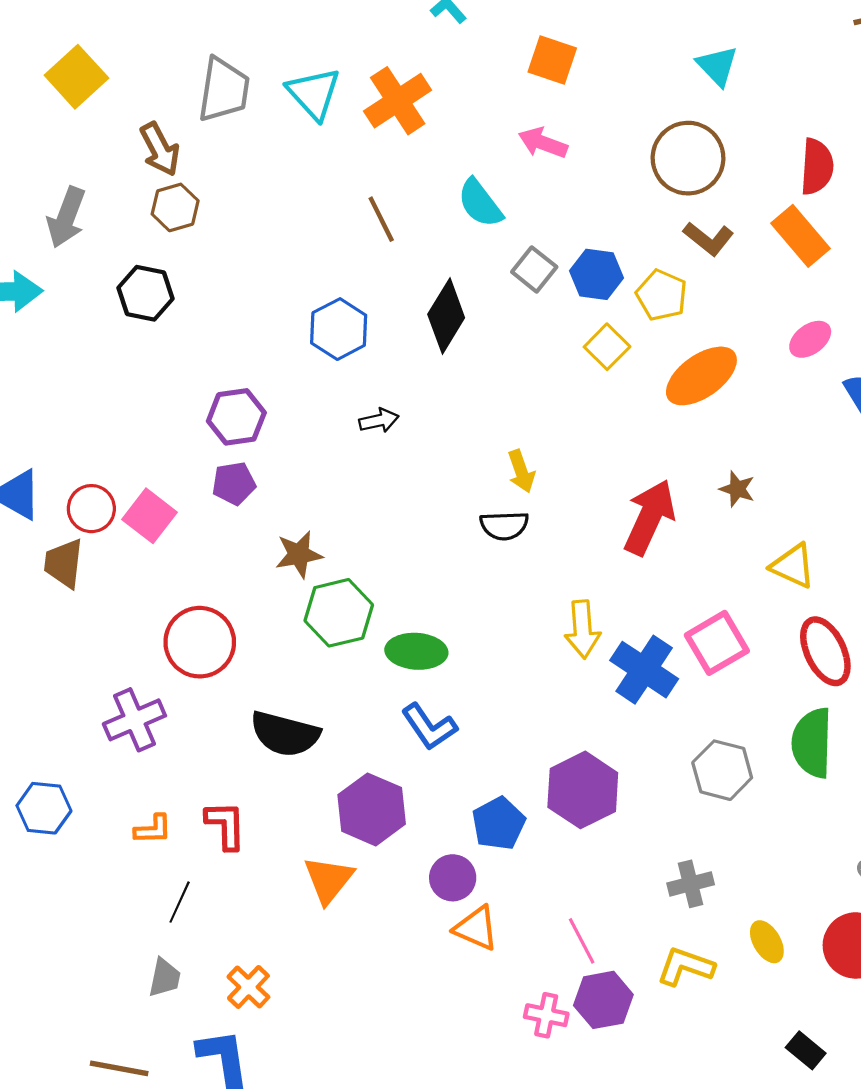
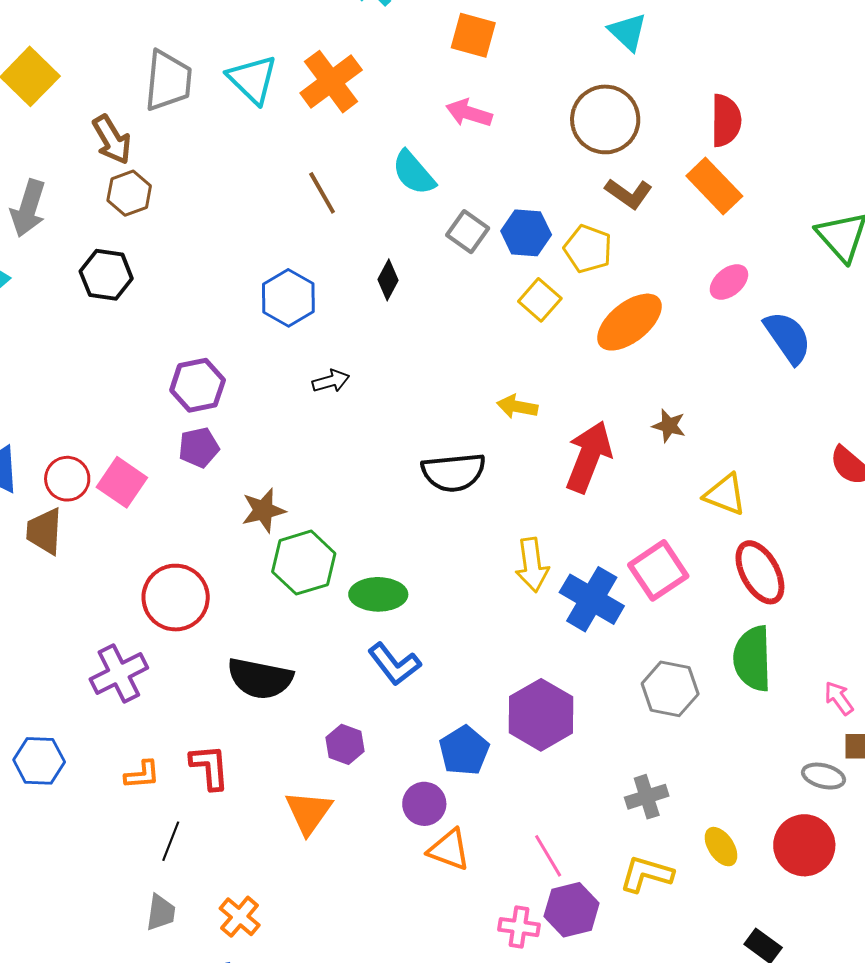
black diamond: (446, 316) -> (388, 280), size x0.6
yellow arrow: (521, 471) -> (517, 407), moved, turned 123
black semicircle: (504, 526) -> (454, 472), size x1.4
purple hexagon: (372, 809) -> (345, 744), size x0.6

